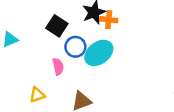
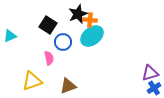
cyan ellipse: (99, 53) -> (92, 36), moved
yellow triangle: (37, 95) -> (32, 81), size x1.5

